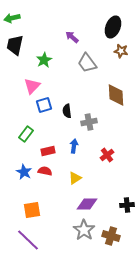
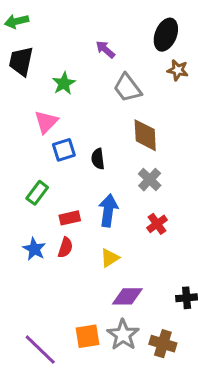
brown diamond: (116, 95) -> (145, 135), moved
gray cross: (89, 122) -> (150, 180), moved, turned -35
blue arrow: (74, 146) -> (108, 211), size x1.5
red semicircle: (45, 171) -> (65, 248), turned 96
orange square: (32, 210) -> (88, 336), moved

